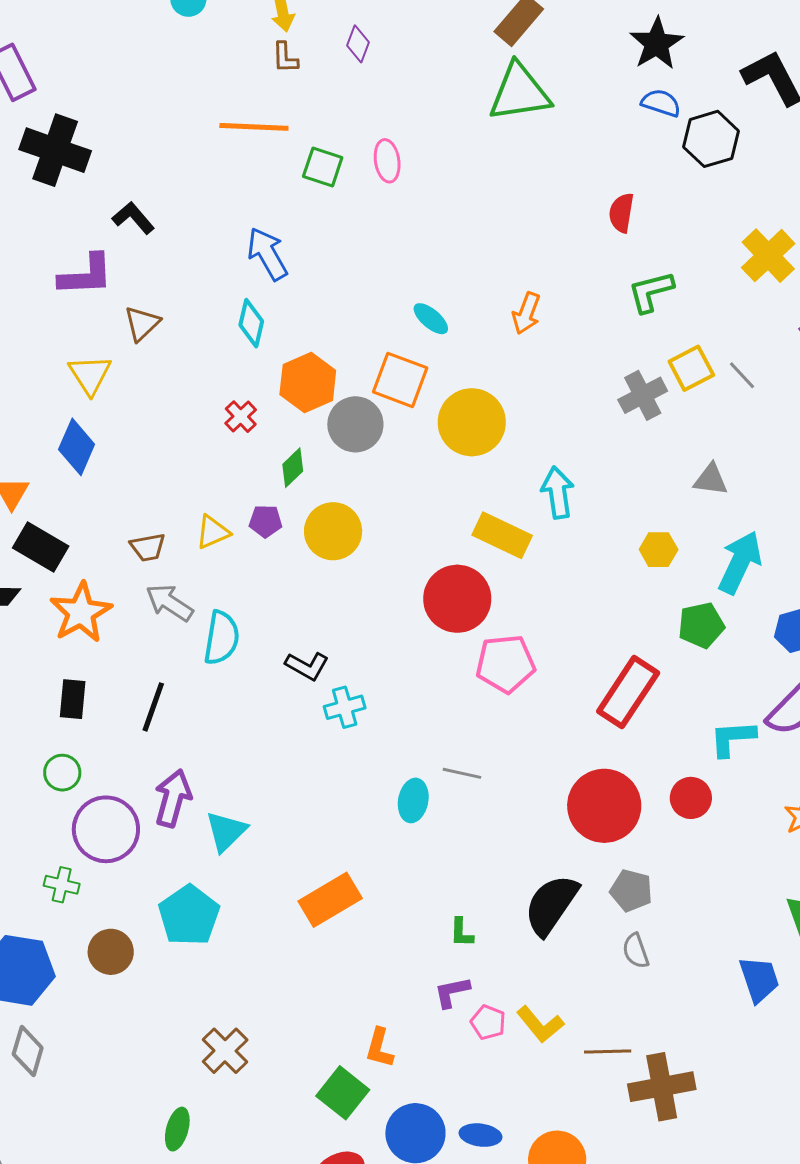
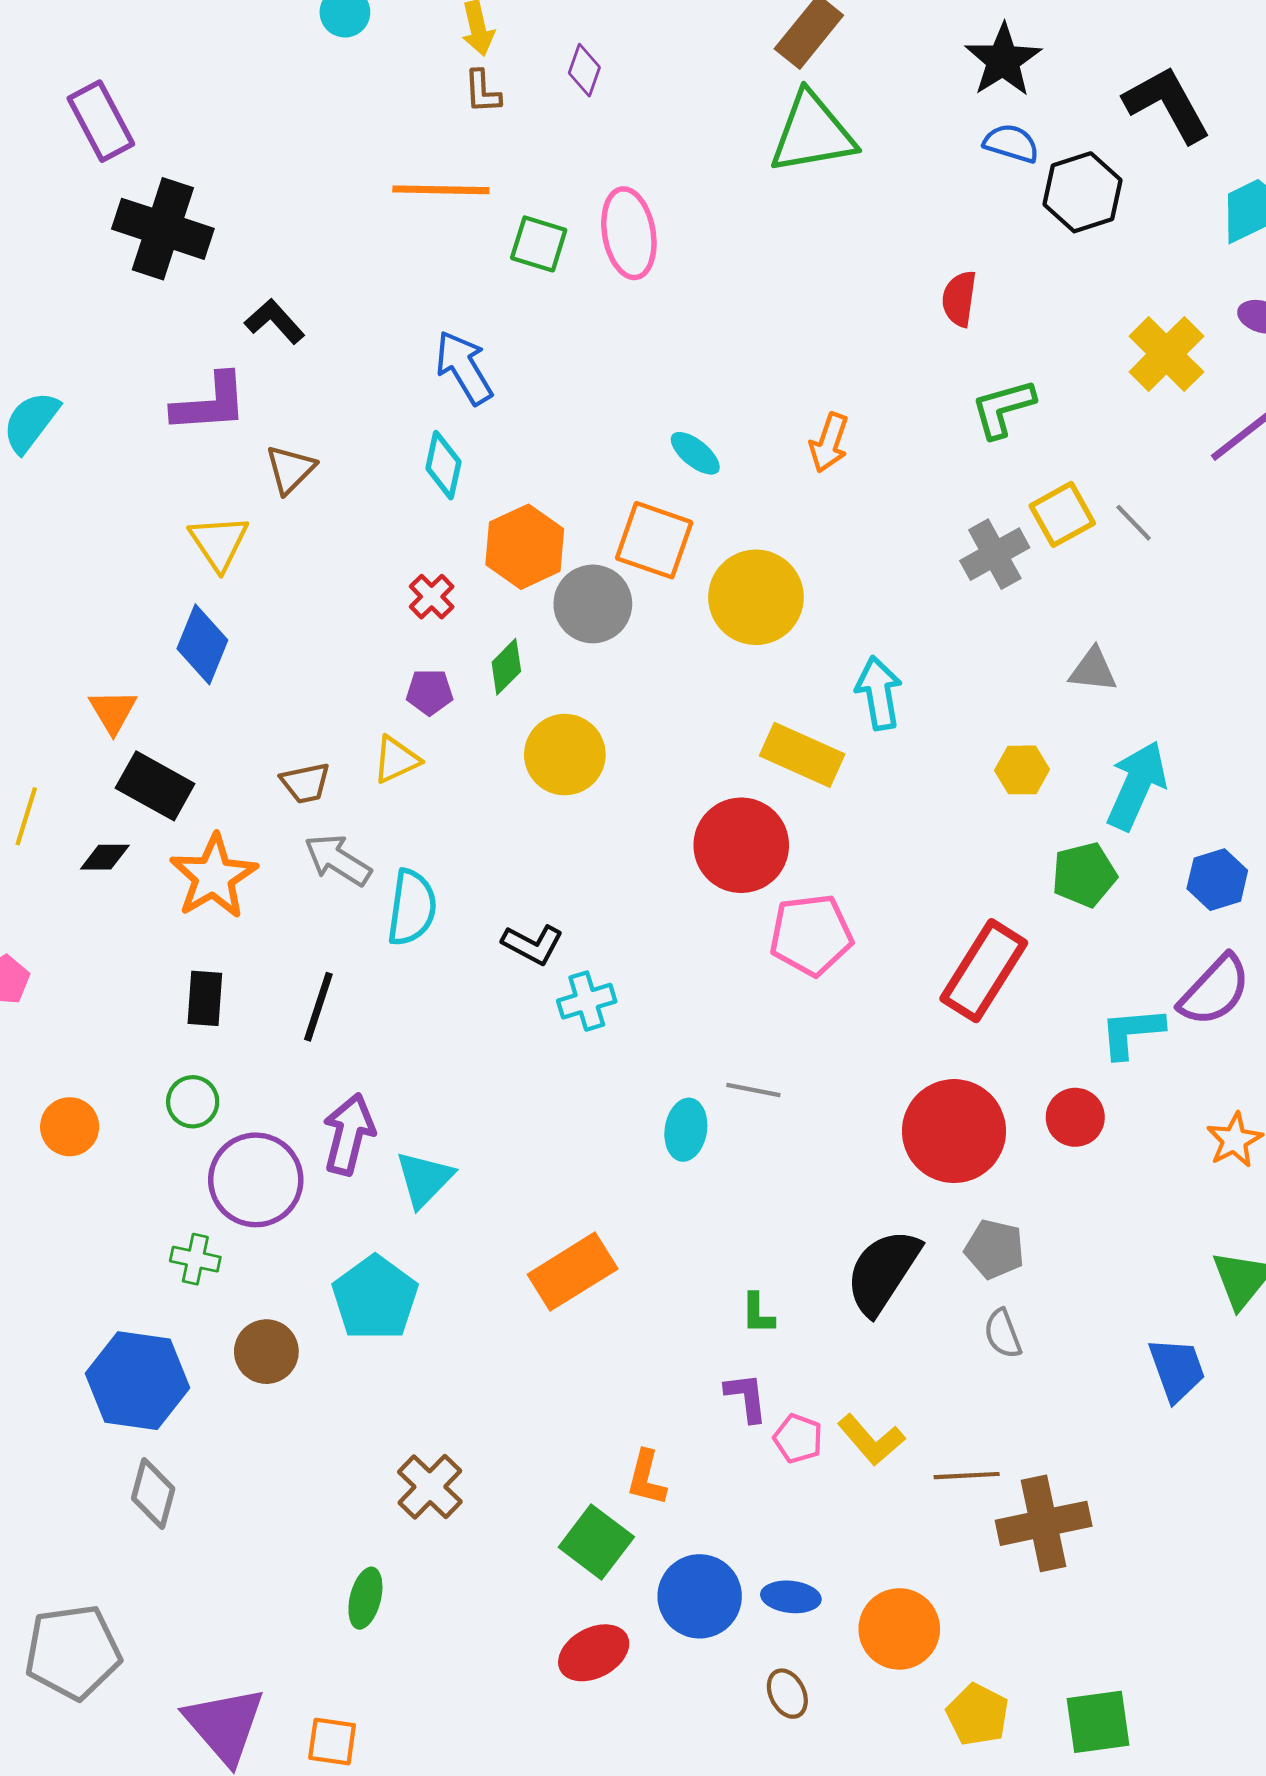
pink ellipse: (387, 161) -> (629, 233), size x1.5
purple pentagon: (266, 521) -> (430, 692), moved
purple L-shape: (452, 992) -> (746, 1397), turned 96

